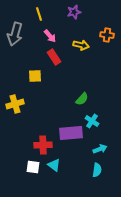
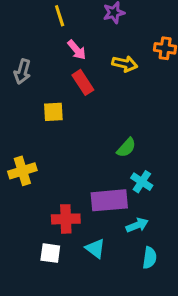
gray arrow: (15, 34) -> (22, 72), moved, size x0.7
yellow cross: (15, 104) -> (22, 171), moved
cyan arrow: (100, 149) -> (137, 225), moved
cyan triangle: (54, 165) -> (95, 248), moved

